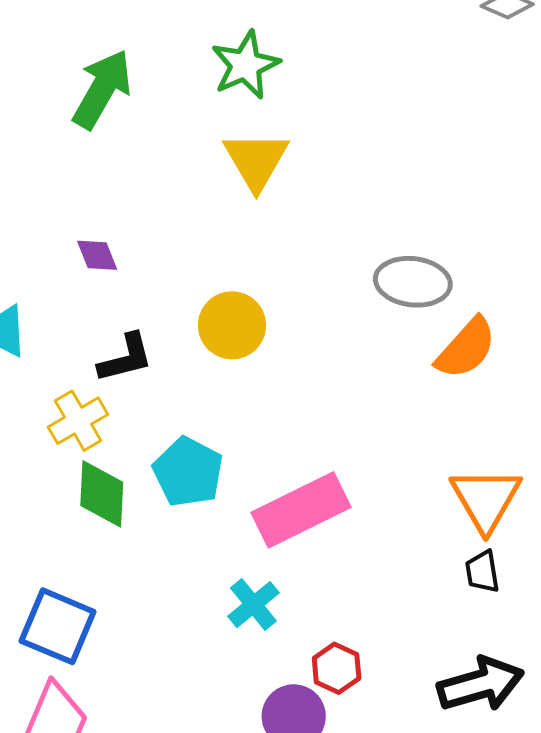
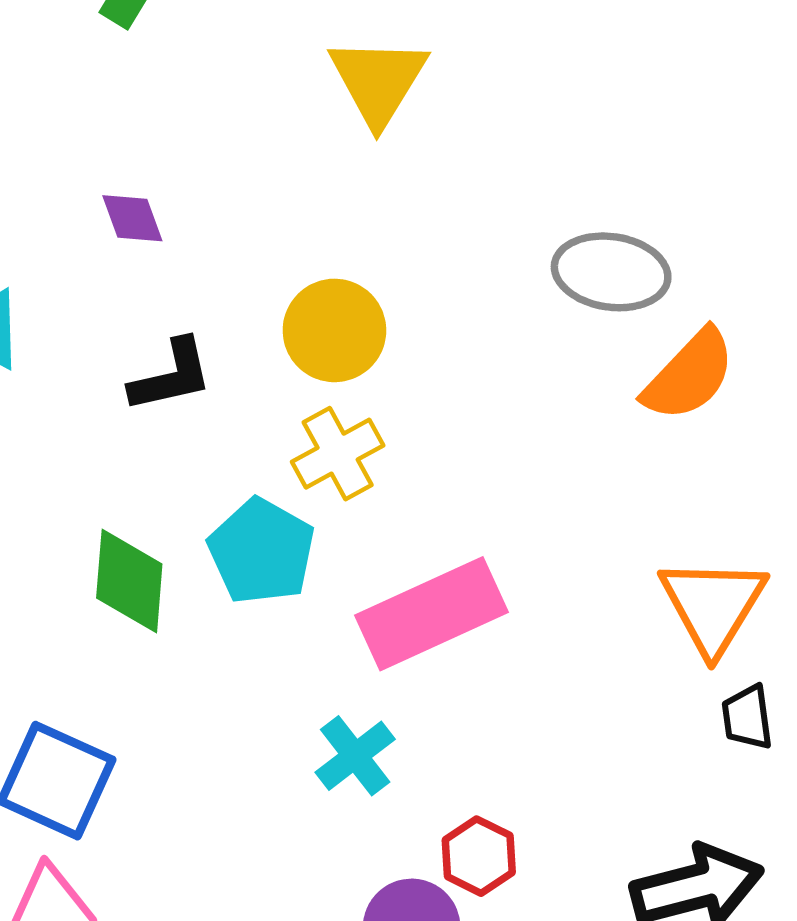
yellow cross: (78, 421) -> (338, 454), moved
black trapezoid: (482, 572) -> (747, 717), moved

